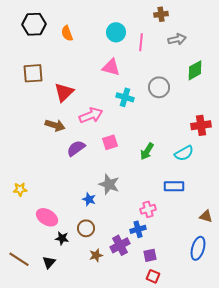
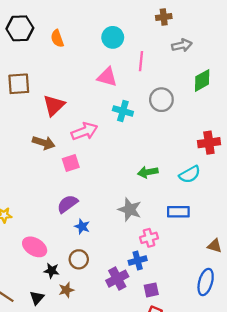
pink line: (141, 42) -> (141, 61), moved
pink square: (110, 142) -> (71, 163), moved
purple semicircle: (76, 148) -> (67, 204), moved
green arrow: (147, 151) -> (148, 172), turned 48
gray star: (109, 184) -> (130, 210), moved
brown star: (96, 255) -> (66, 290), moved

